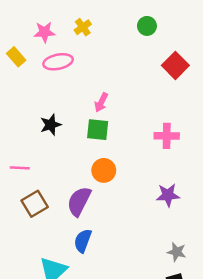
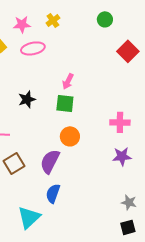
pink cross: (167, 136) -> (120, 122), moved

